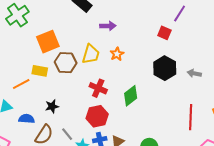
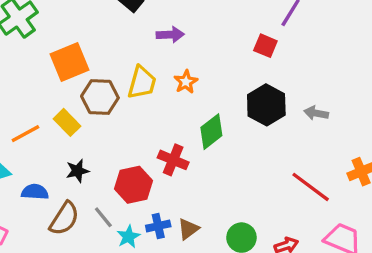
yellow rectangle: (40, 71) -> (67, 122), moved, turned 35
red cross: (98, 88) -> (173, 160), moved
green diamond: (131, 96) -> (211, 132), moved
red hexagon: (97, 116) -> (134, 185), moved
red line: (191, 117) -> (311, 187), turned -55

